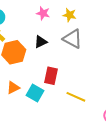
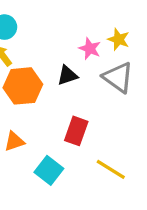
pink star: (43, 13) -> (90, 49), moved
cyan square: (35, 93) -> (49, 170), moved

